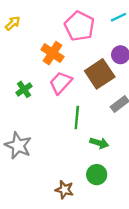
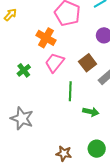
brown square: (100, 74) -> (88, 63), moved, size x0.7
green circle: (97, 175) -> (97, 149), moved

